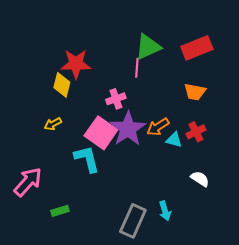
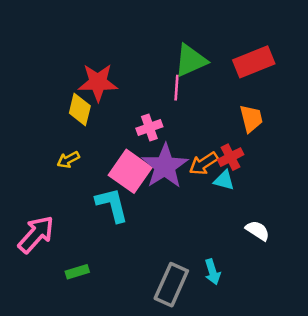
orange trapezoid: (195, 92) -> (251, 118), turned -115
red cross: (196, 132) -> (231, 157), moved

